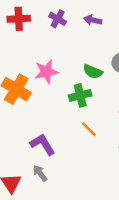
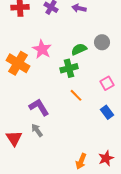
pink star: (46, 72) -> (42, 49), turned -30
green semicircle: (93, 72) -> (79, 49), turned 133

